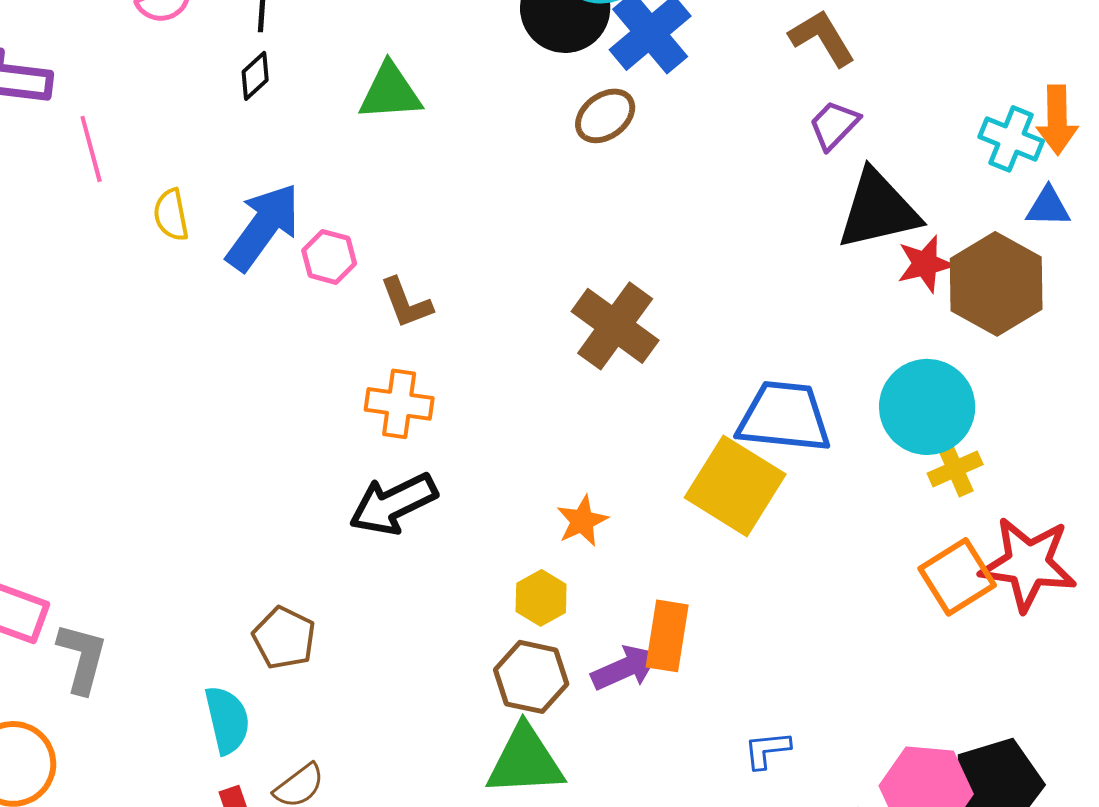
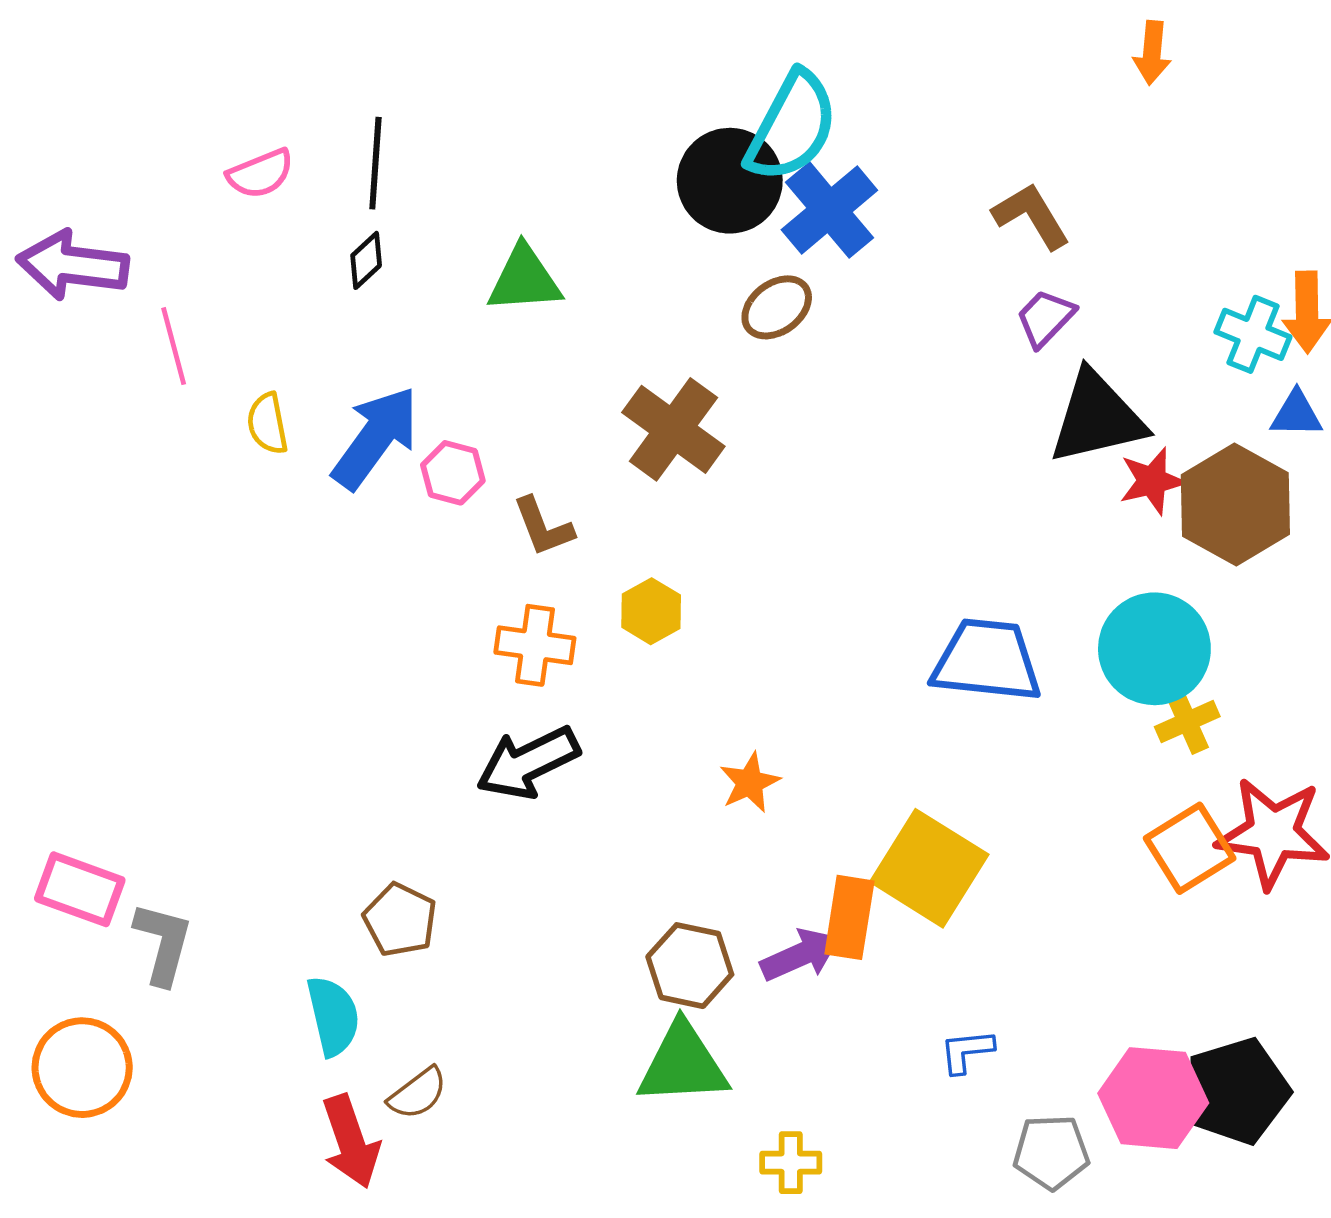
brown cross: (615, 326) -> (673, 429), moved
yellow square: (735, 486) -> (929, 868), moved
yellow hexagon: (541, 598) -> (651, 611), moved

